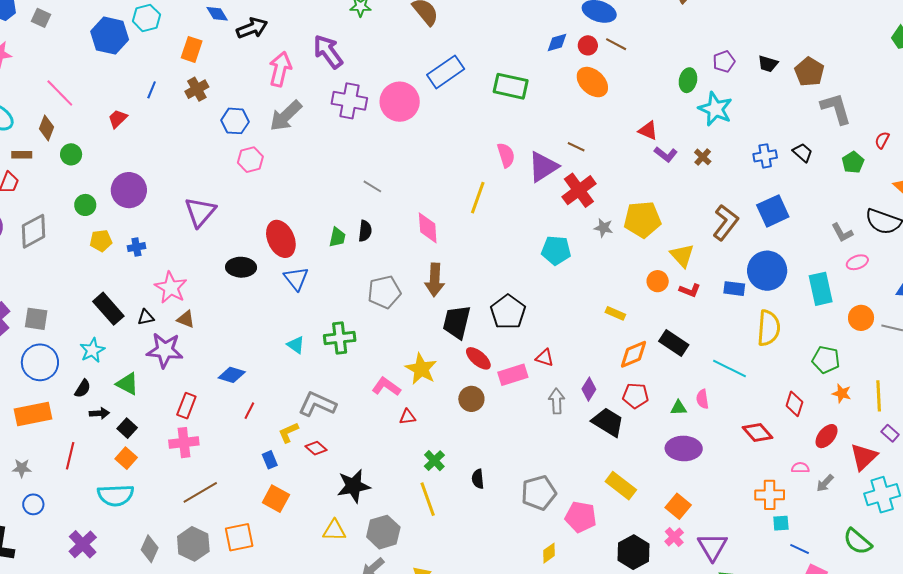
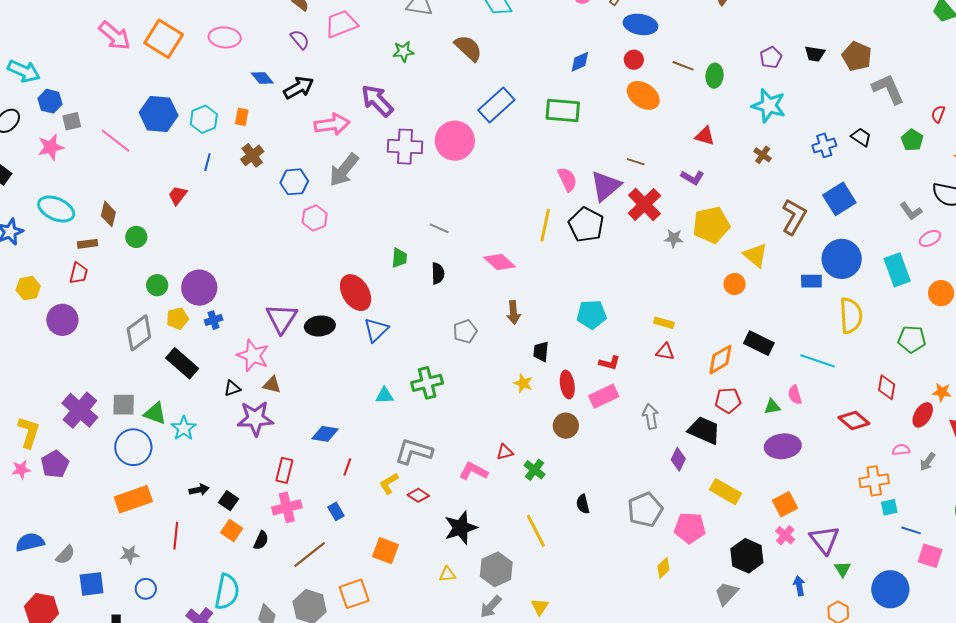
gray square: (41, 18) -> (72, 121), moved, turned -30
cyan hexagon: (146, 18) -> (204, 119), moved
blue diamond: (557, 42) -> (580, 62), moved
brown line: (616, 44) -> (683, 66), moved
orange rectangle: (192, 49) -> (242, 117), size x0.7
pink arrow: (280, 69) -> (332, 124), turned 76
green ellipse: (688, 80) -> (715, 76), moved
pink line: (60, 93) -> (116, 141), moved
purple L-shape: (666, 154) -> (692, 178), moved
purple circle: (129, 190) -> (199, 288), moved
purple triangle: (200, 212) -> (282, 318), moved
pink diamond: (428, 228) -> (500, 262), turned -36
gray diamond: (34, 231) -> (139, 333), moved
green trapezoid: (337, 237) -> (399, 258), moved
cyan pentagon: (556, 250) -> (592, 315), moved
blue triangle: (296, 279) -> (376, 330), turned 32
brown arrow: (435, 280) -> (513, 313), size x0.7
red L-shape: (690, 290) -> (609, 363), moved
gray pentagon: (384, 292) -> (465, 331), size x0.7
black rectangle: (108, 309) -> (182, 363), moved
black pentagon: (508, 312) -> (586, 225), moved
yellow rectangle: (615, 313) -> (664, 323), moved
black trapezoid: (457, 322) -> (541, 351), size x0.6
cyan triangle: (296, 345) -> (385, 396), turned -30
red ellipse: (478, 358) -> (567, 385), turned 48
red triangle: (545, 358) -> (665, 352), moved
yellow star: (421, 369) -> (523, 383), moved, size x0.6
green triangle: (127, 384) -> (155, 413), moved
pink L-shape: (386, 387) -> (474, 471), moved
black semicircle: (83, 389) -> (261, 540), moved
purple diamond: (589, 389) -> (678, 459), moved
orange star: (842, 393) -> (942, 392), moved
blue rectangle: (270, 460) -> (336, 511), moved
green cross: (434, 461) -> (535, 470), moved
cyan semicircle: (116, 495) -> (227, 592), moved, turned -69
orange square: (678, 506) -> (785, 504), turned 30
yellow triangle: (334, 530) -> (447, 574), size x0.7

